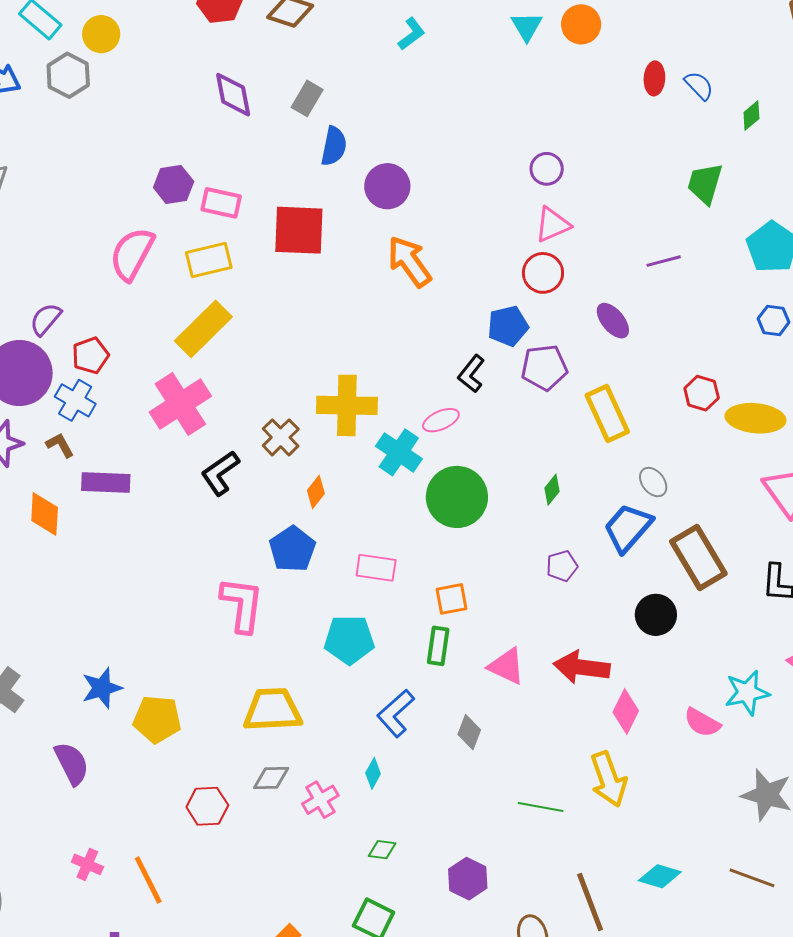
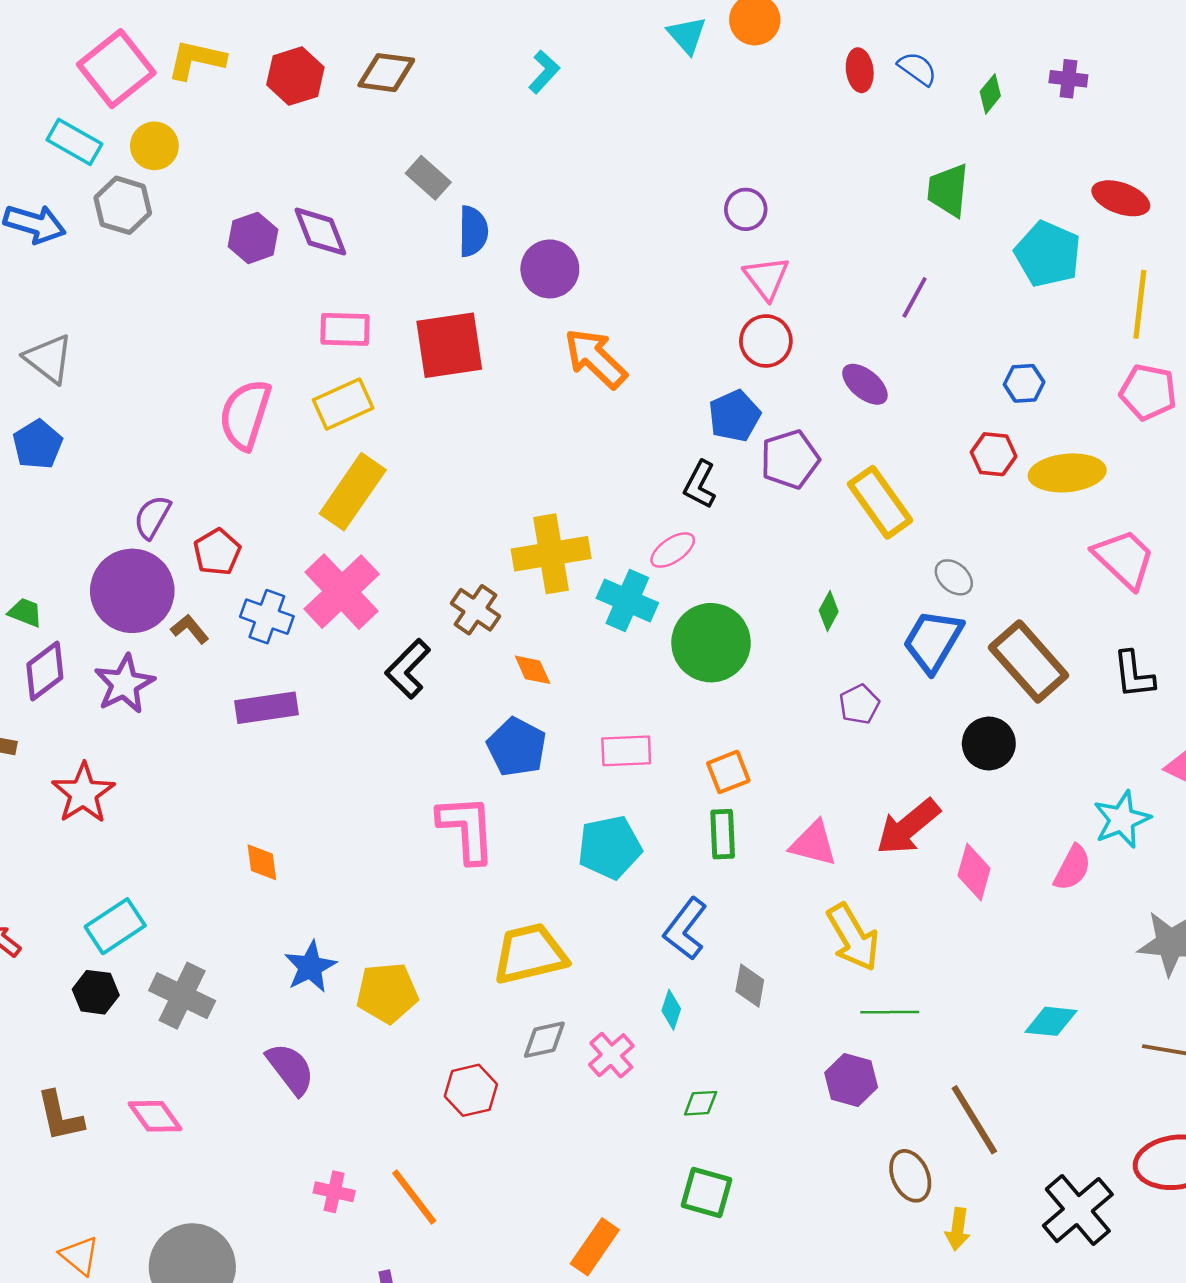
purple diamond: (233, 95) -> (320, 232), moved
gray rectangle: (307, 98) -> (428, 178), turned -68
purple hexagon: (174, 184) -> (253, 238), moved
pink triangle: (552, 225) -> (766, 278), turned -33
purple line: (664, 261) -> (915, 297), turned -36
blue hexagon: (774, 320) -> (1024, 383), moved
blue cross: (75, 400) -> (267, 617), moved
brown L-shape: (60, 445) -> (190, 629), moved
orange diamond: (316, 492) -> (533, 670), turned -52
orange diamond: (45, 514) -> (262, 862), moved, size x0.7
red arrow: (582, 667) -> (908, 827), turned -36
pink semicircle: (702, 723) -> (1072, 868), turned -81
gray diamond: (469, 732) -> (750, 986), moved
yellow arrow: (609, 779) -> (853, 937), moved
cyan diamond: (660, 876) -> (1051, 1021), moved
purple hexagon: (468, 879) -> (851, 1080), moved

